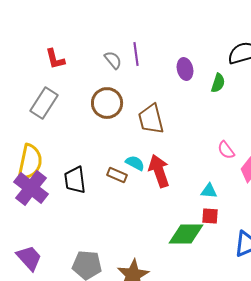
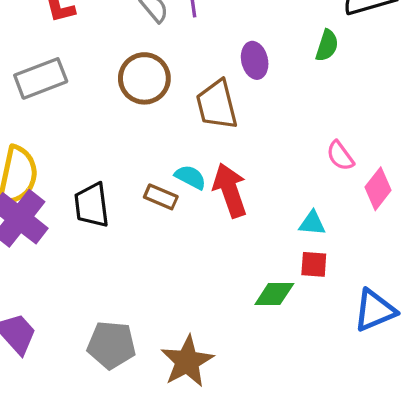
purple ellipse: (185, 69) -> (255, 60), moved
gray rectangle: (44, 103) -> (41, 78), turned 36
green diamond: (186, 234) -> (274, 294), size x0.7

